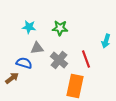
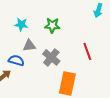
cyan arrow: (106, 41) -> (98, 10), moved
red line: (86, 59) -> (87, 51), moved

